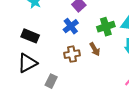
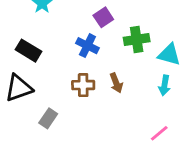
blue cross: (71, 26) -> (87, 46), turned -35
green cross: (106, 27) -> (137, 40), moved

